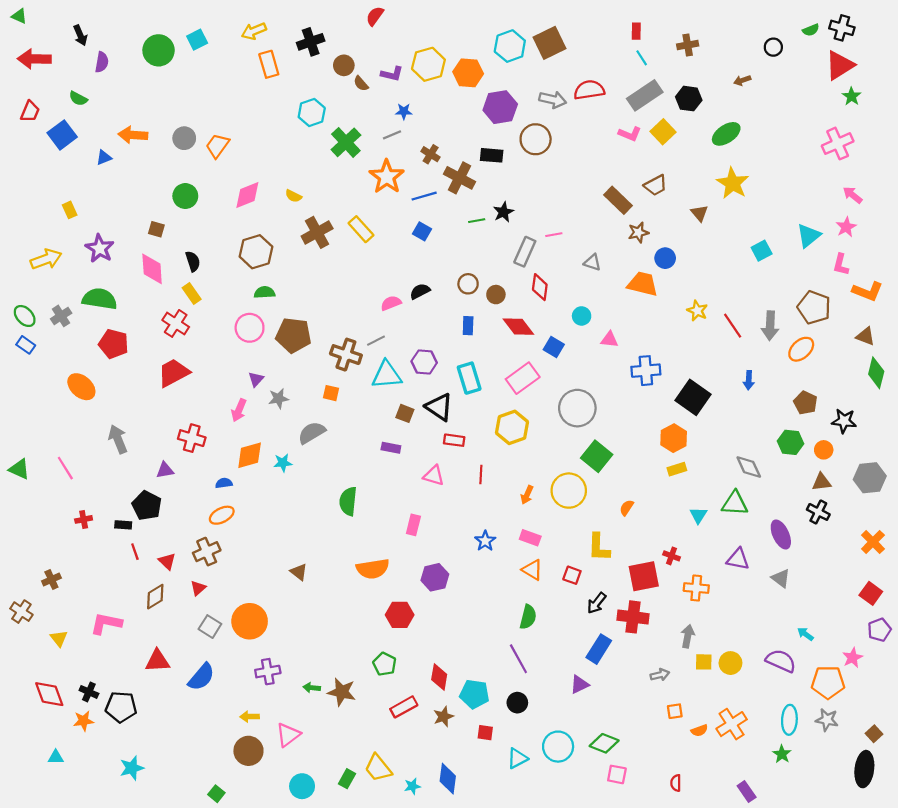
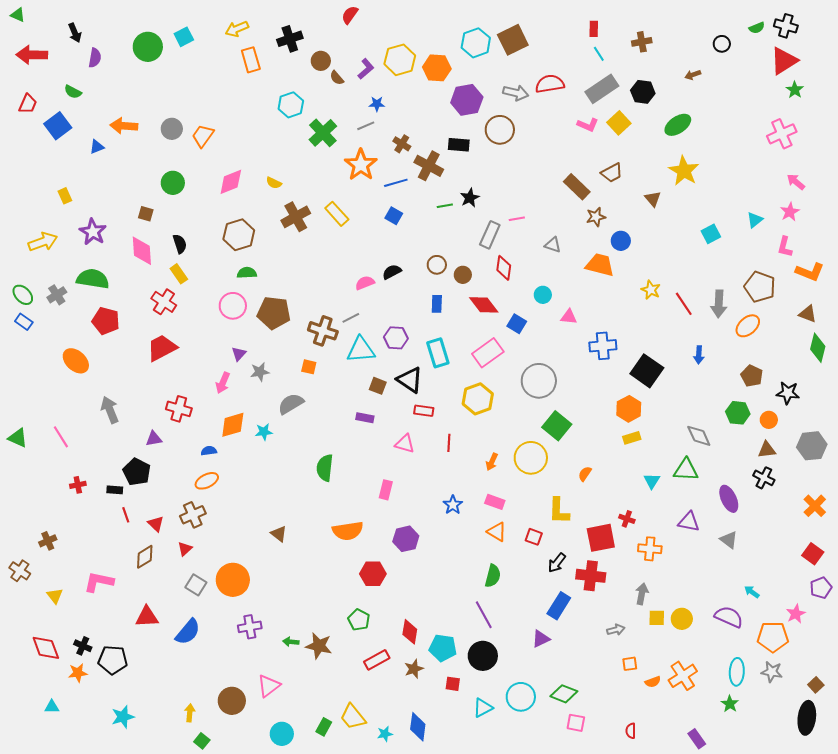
purple L-shape: (392, 74) -> (366, 69), turned -55
cyan triangle: (809, 236) -> (755, 220), size x0.7
black circle: (517, 703) -> (483, 656), size x1.5
yellow arrow: (250, 717) -> (190, 713), moved, turned 96

